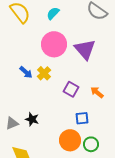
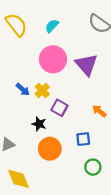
purple square: (71, 89) -> (59, 108), moved
black star: (32, 119) -> (39, 124), moved
orange circle: (70, 140) -> (50, 149), moved

